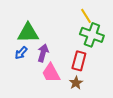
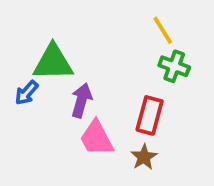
green cross: (92, 35) -> (174, 66), size x0.7
blue arrow: (21, 53) -> (27, 93), moved

